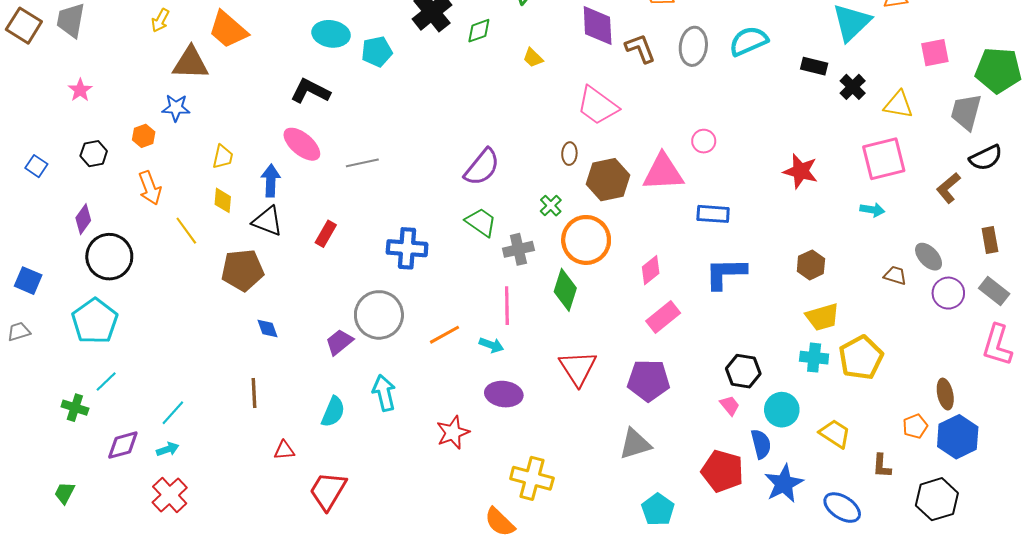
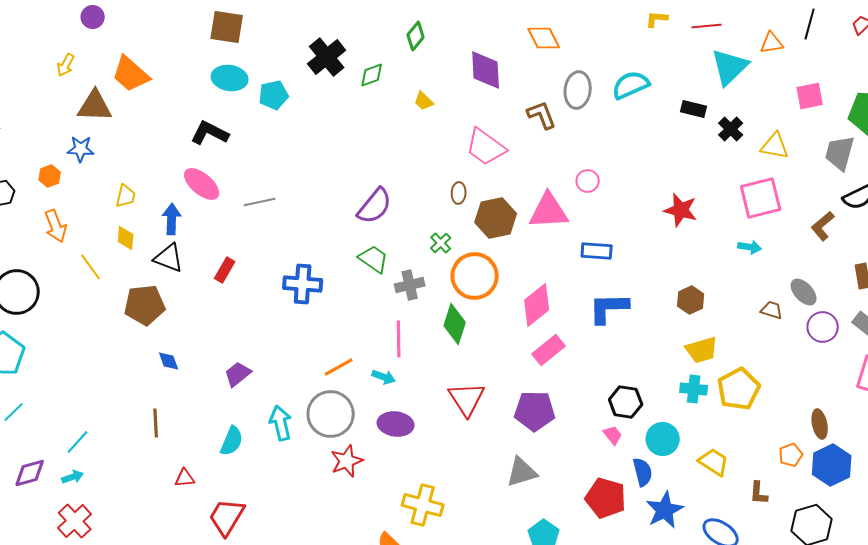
brown L-shape: (640, 48) -> (542, 115), moved
pink diamond: (651, 270) -> (537, 305), size x1.5
gray circle: (379, 315) -> (331, 414), moved

